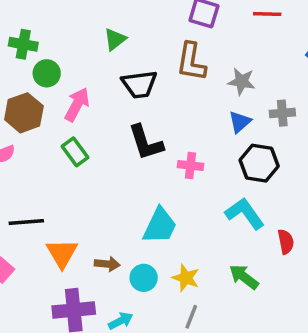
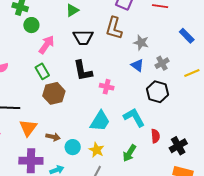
brown hexagon: (24, 113) -> (54, 93), moved
gray cross: (282, 113) -> (162, 63), turned -32
blue triangle: (240, 122) -> (137, 65), turned -48
black hexagon: (259, 163) -> (157, 92), moved
cyan trapezoid: (160, 226) -> (100, 121), moved
green arrow: (244, 277) -> (129, 153), turned -102

